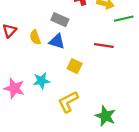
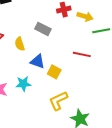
blue triangle: (57, 41) -> (37, 61), moved
yellow L-shape: (68, 102) -> (58, 101), moved

